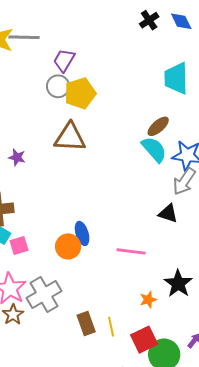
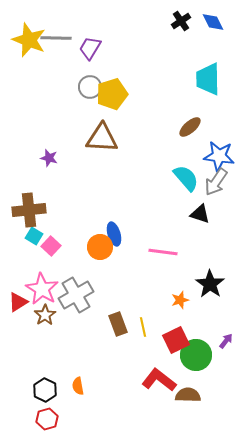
purple trapezoid: (64, 60) -> (90, 48), moved
cyan semicircle: (154, 149) -> (186, 178), moved
pink square: (19, 245) -> (51, 246), turned -30

